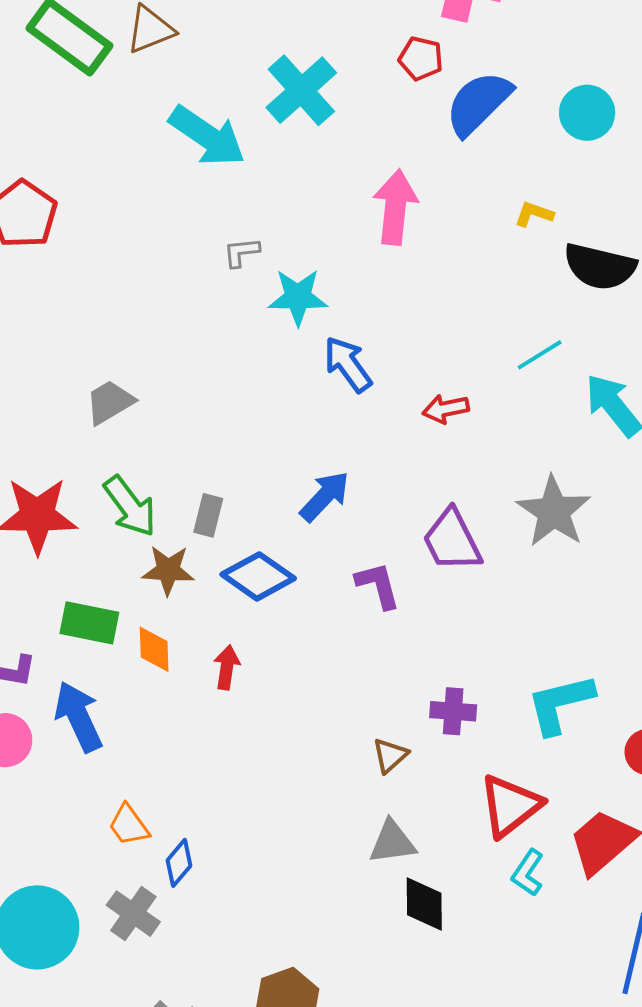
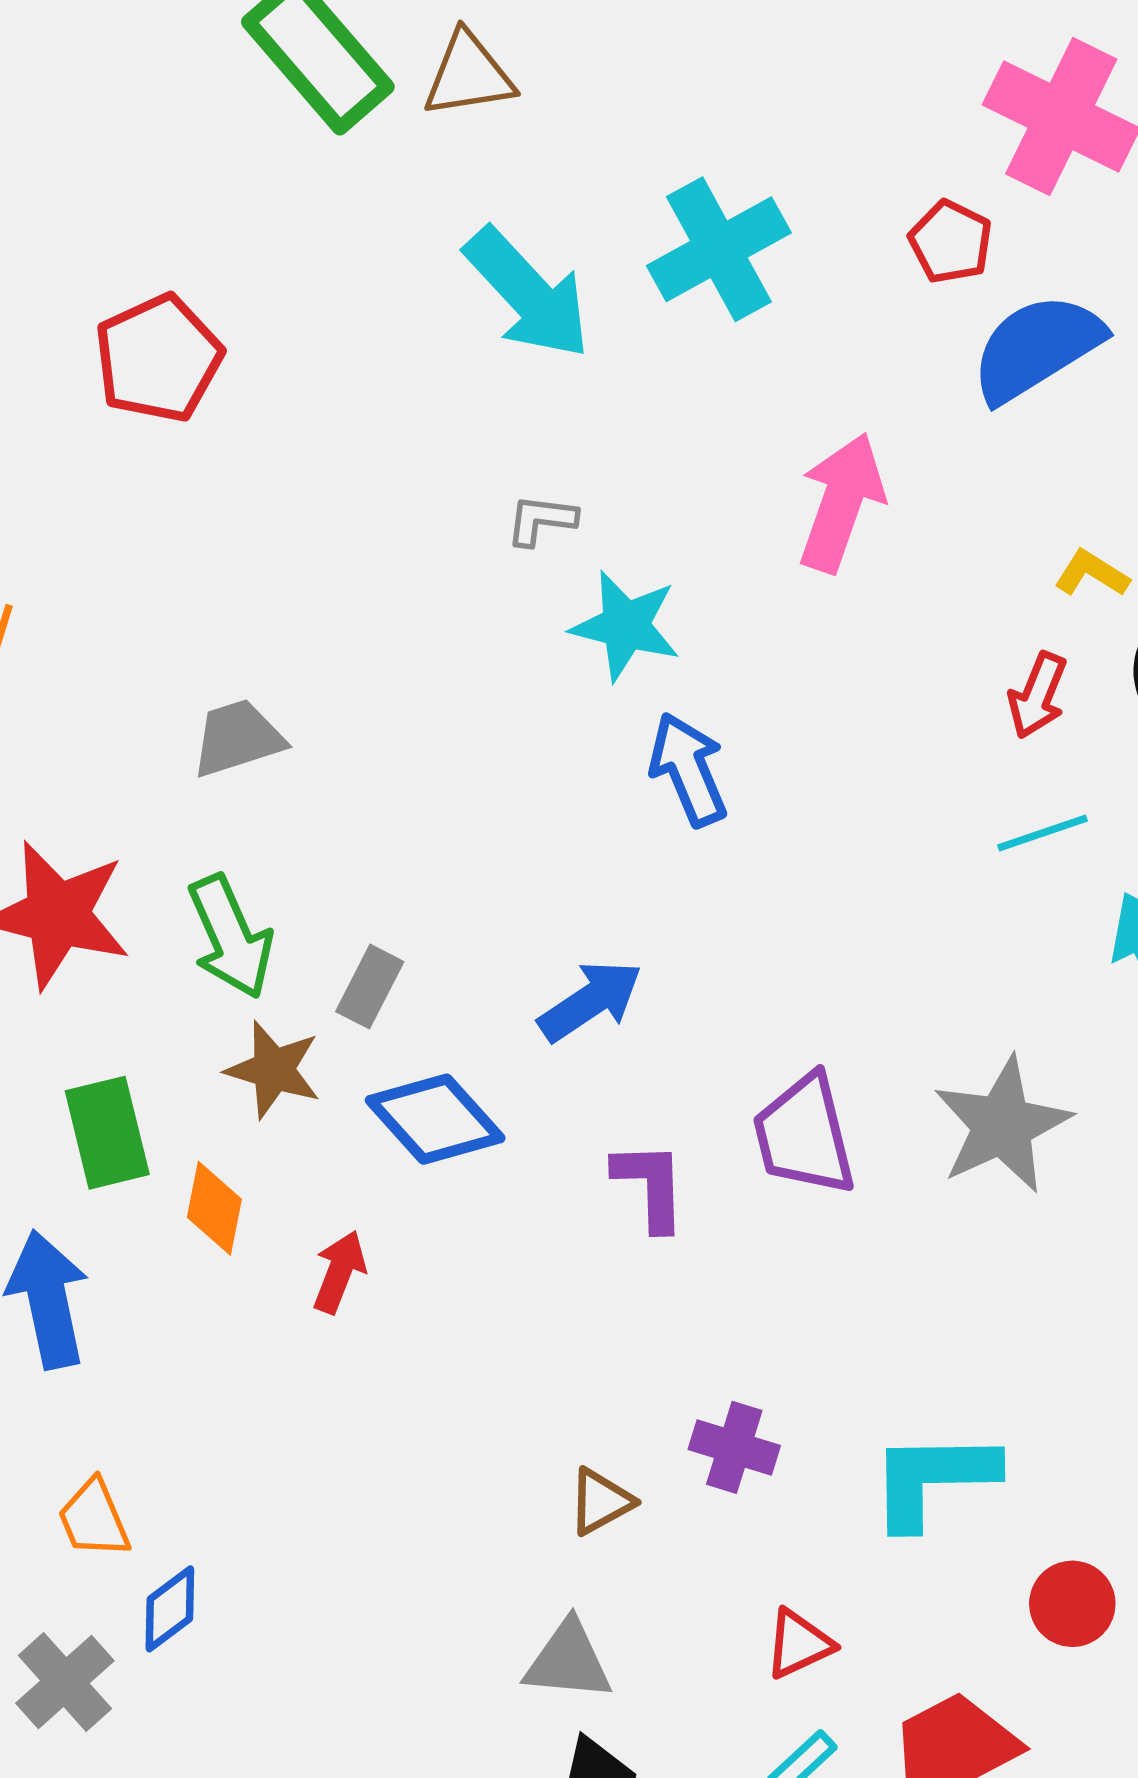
red arrow: (446, 409) -> (1038, 695), moved, turned -69
green rectangle: (89, 623) -> (107, 1133), turned 52
red triangle: (510, 806) -> (799, 1644), size x0.6

